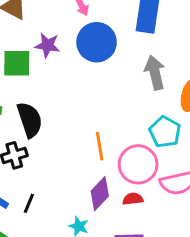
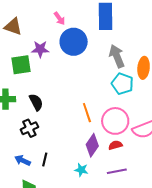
black semicircle: (30, 120) -> (36, 102), size x0.7
cyan pentagon: (165, 132) -> (122, 84), moved

